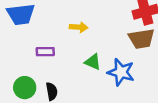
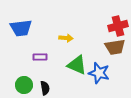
green triangle: (93, 62) -> (77, 65), size x1.5

